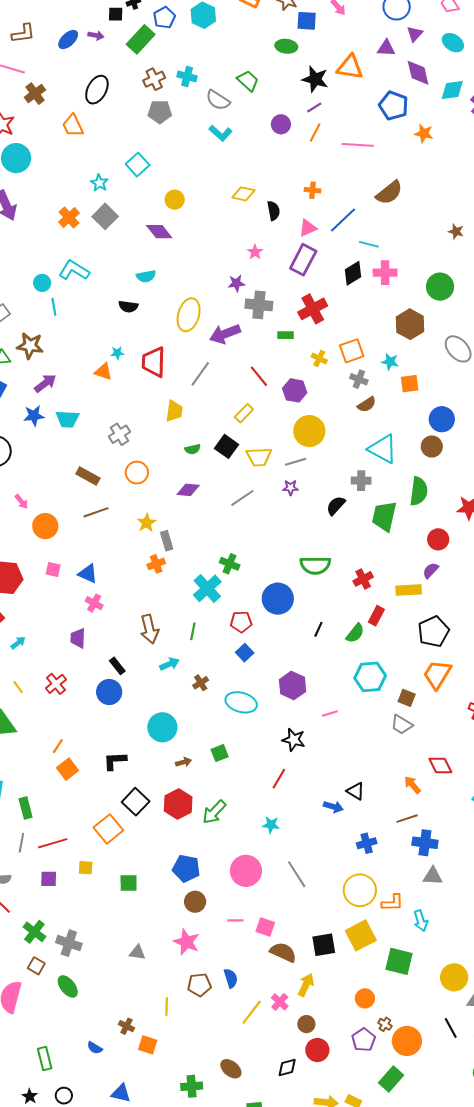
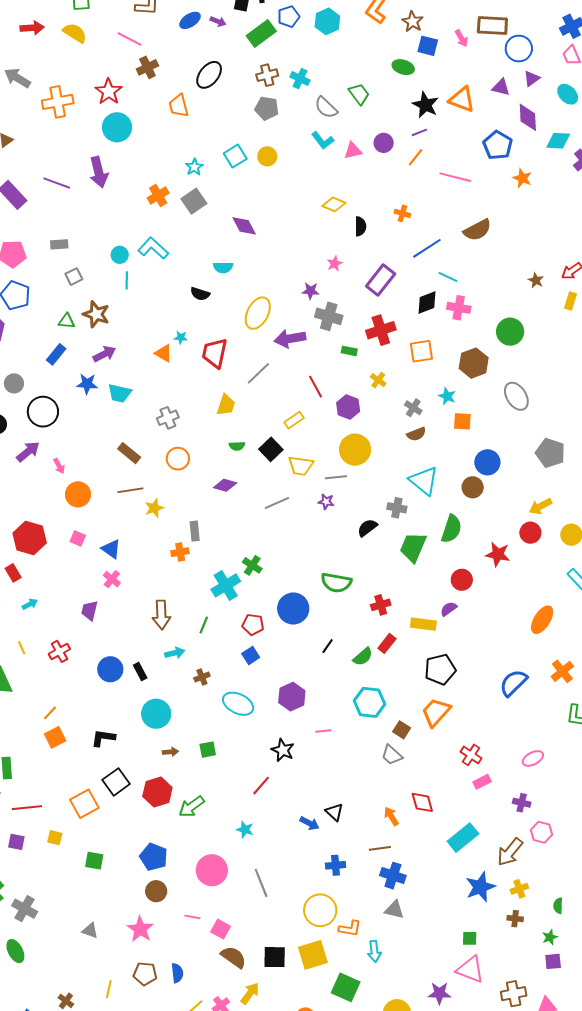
yellow circle: (175, 200) -> (267, 156), moved
pink triangle: (308, 228) -> (353, 151), moved
orange square: (352, 351) -> (421, 351), moved
yellow star: (147, 523) -> (154, 508), moved
black rectangle: (117, 666) -> (140, 671), moved

